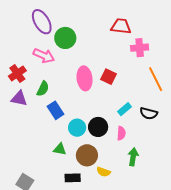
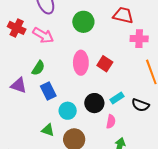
green circle: (65, 38) -> (83, 22), moved
red cross: (17, 73) -> (17, 28), moved, turned -36
purple triangle: (19, 98) -> (19, 85), moved
black circle: (98, 127) -> (94, 103), moved

